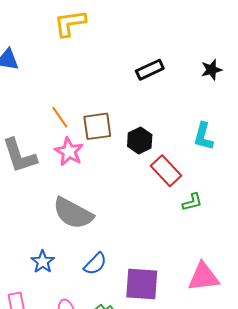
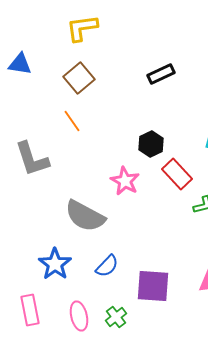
brown square: (97, 126) -> (79, 78), moved, turned -32
pink star: (69, 152) -> (125, 181), moved
blue star: (43, 262) -> (55, 264), size x1.4

